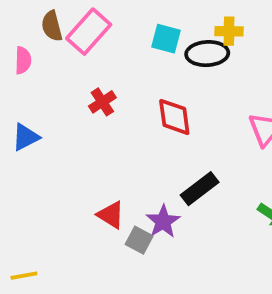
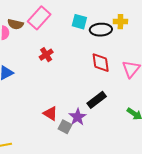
brown semicircle: (52, 26) -> (15, 24), moved, turned -63
yellow cross: (229, 31) -> (120, 22), moved
red diamond: (174, 117) -> (101, 63), moved

